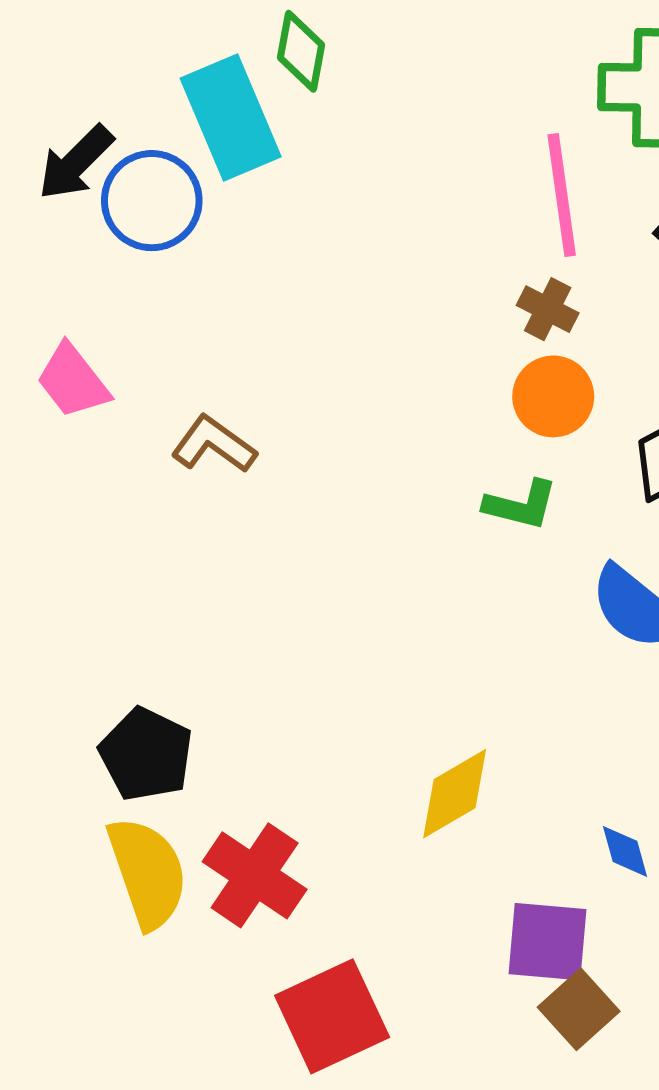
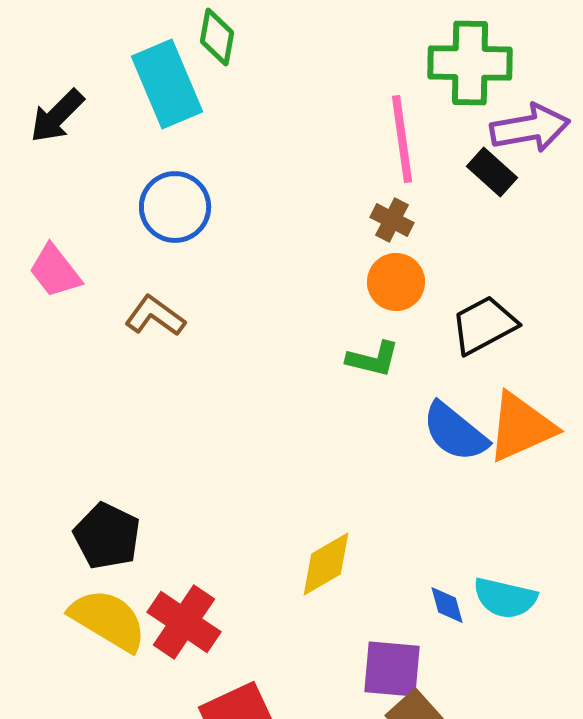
blue circle: (152, 201) -> (175, 207), moved
yellow semicircle: (147, 873) -> (108, 620), turned -40

